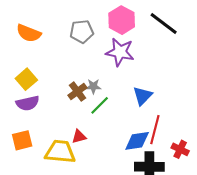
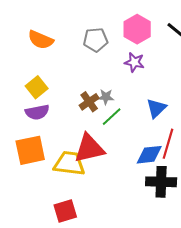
purple star: (120, 52) -> (134, 62), size x0.7
red triangle: (79, 137) -> (89, 148), size x2.0
orange square: (22, 140) -> (30, 150), size x1.4

